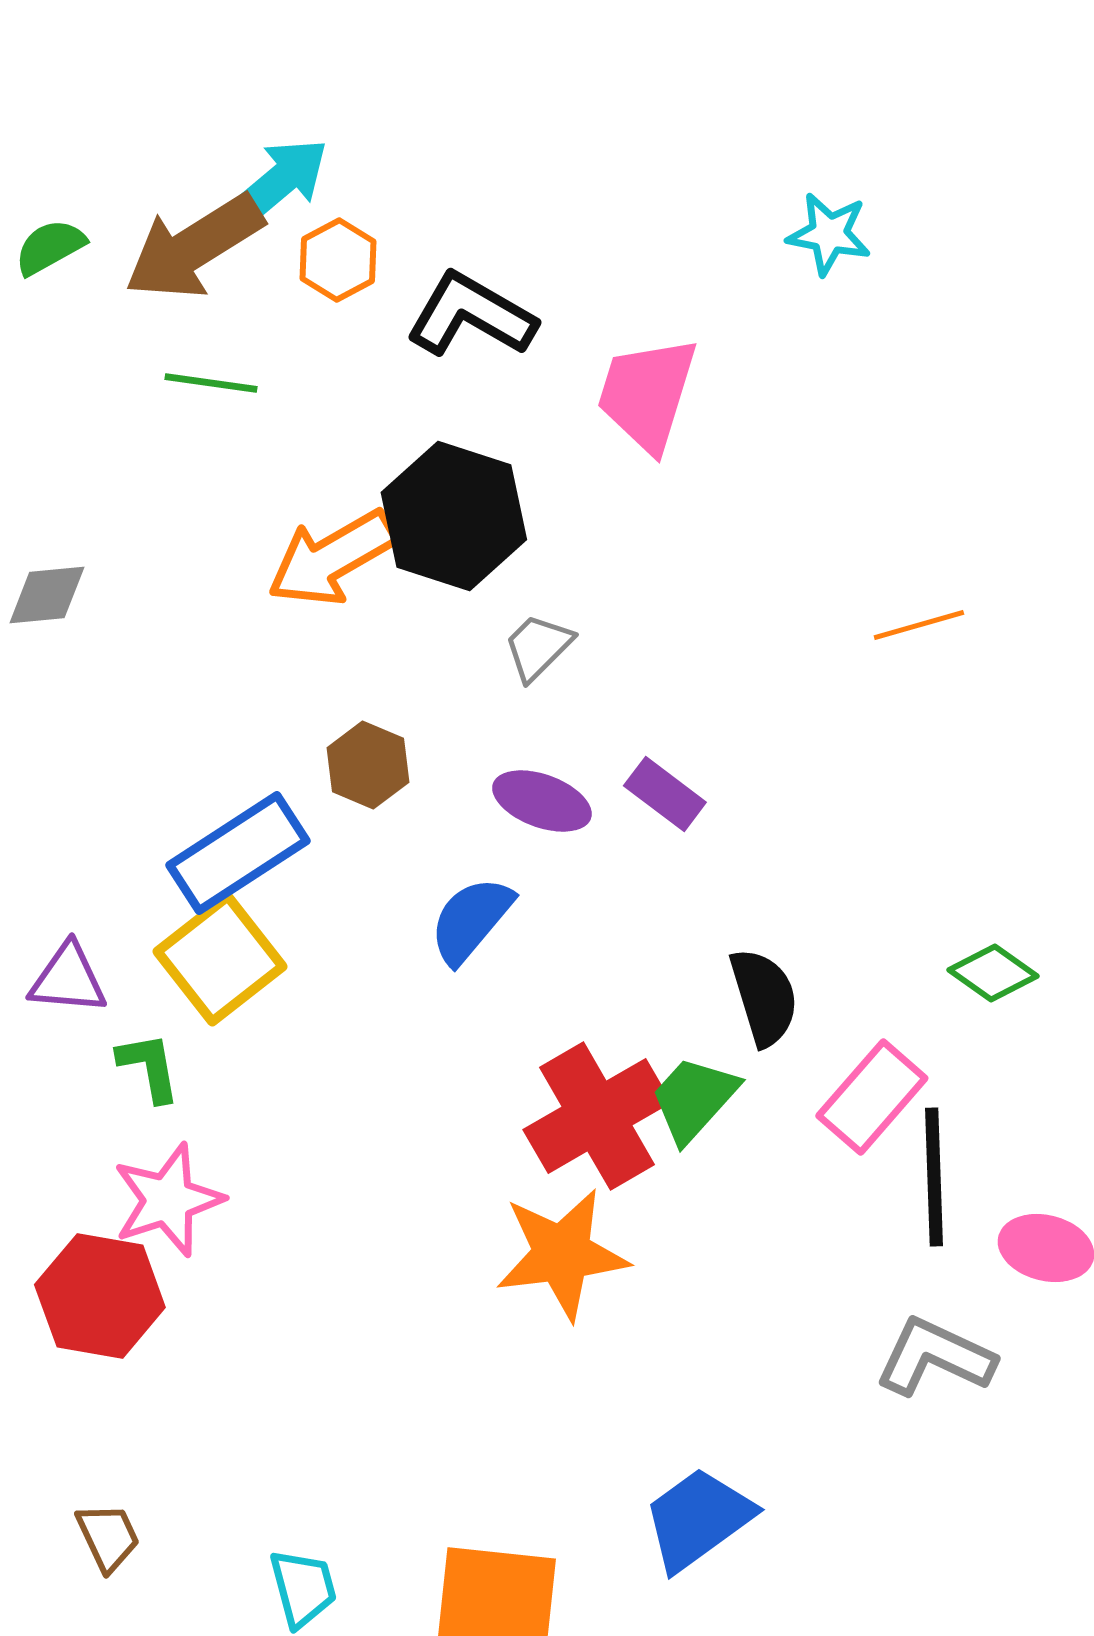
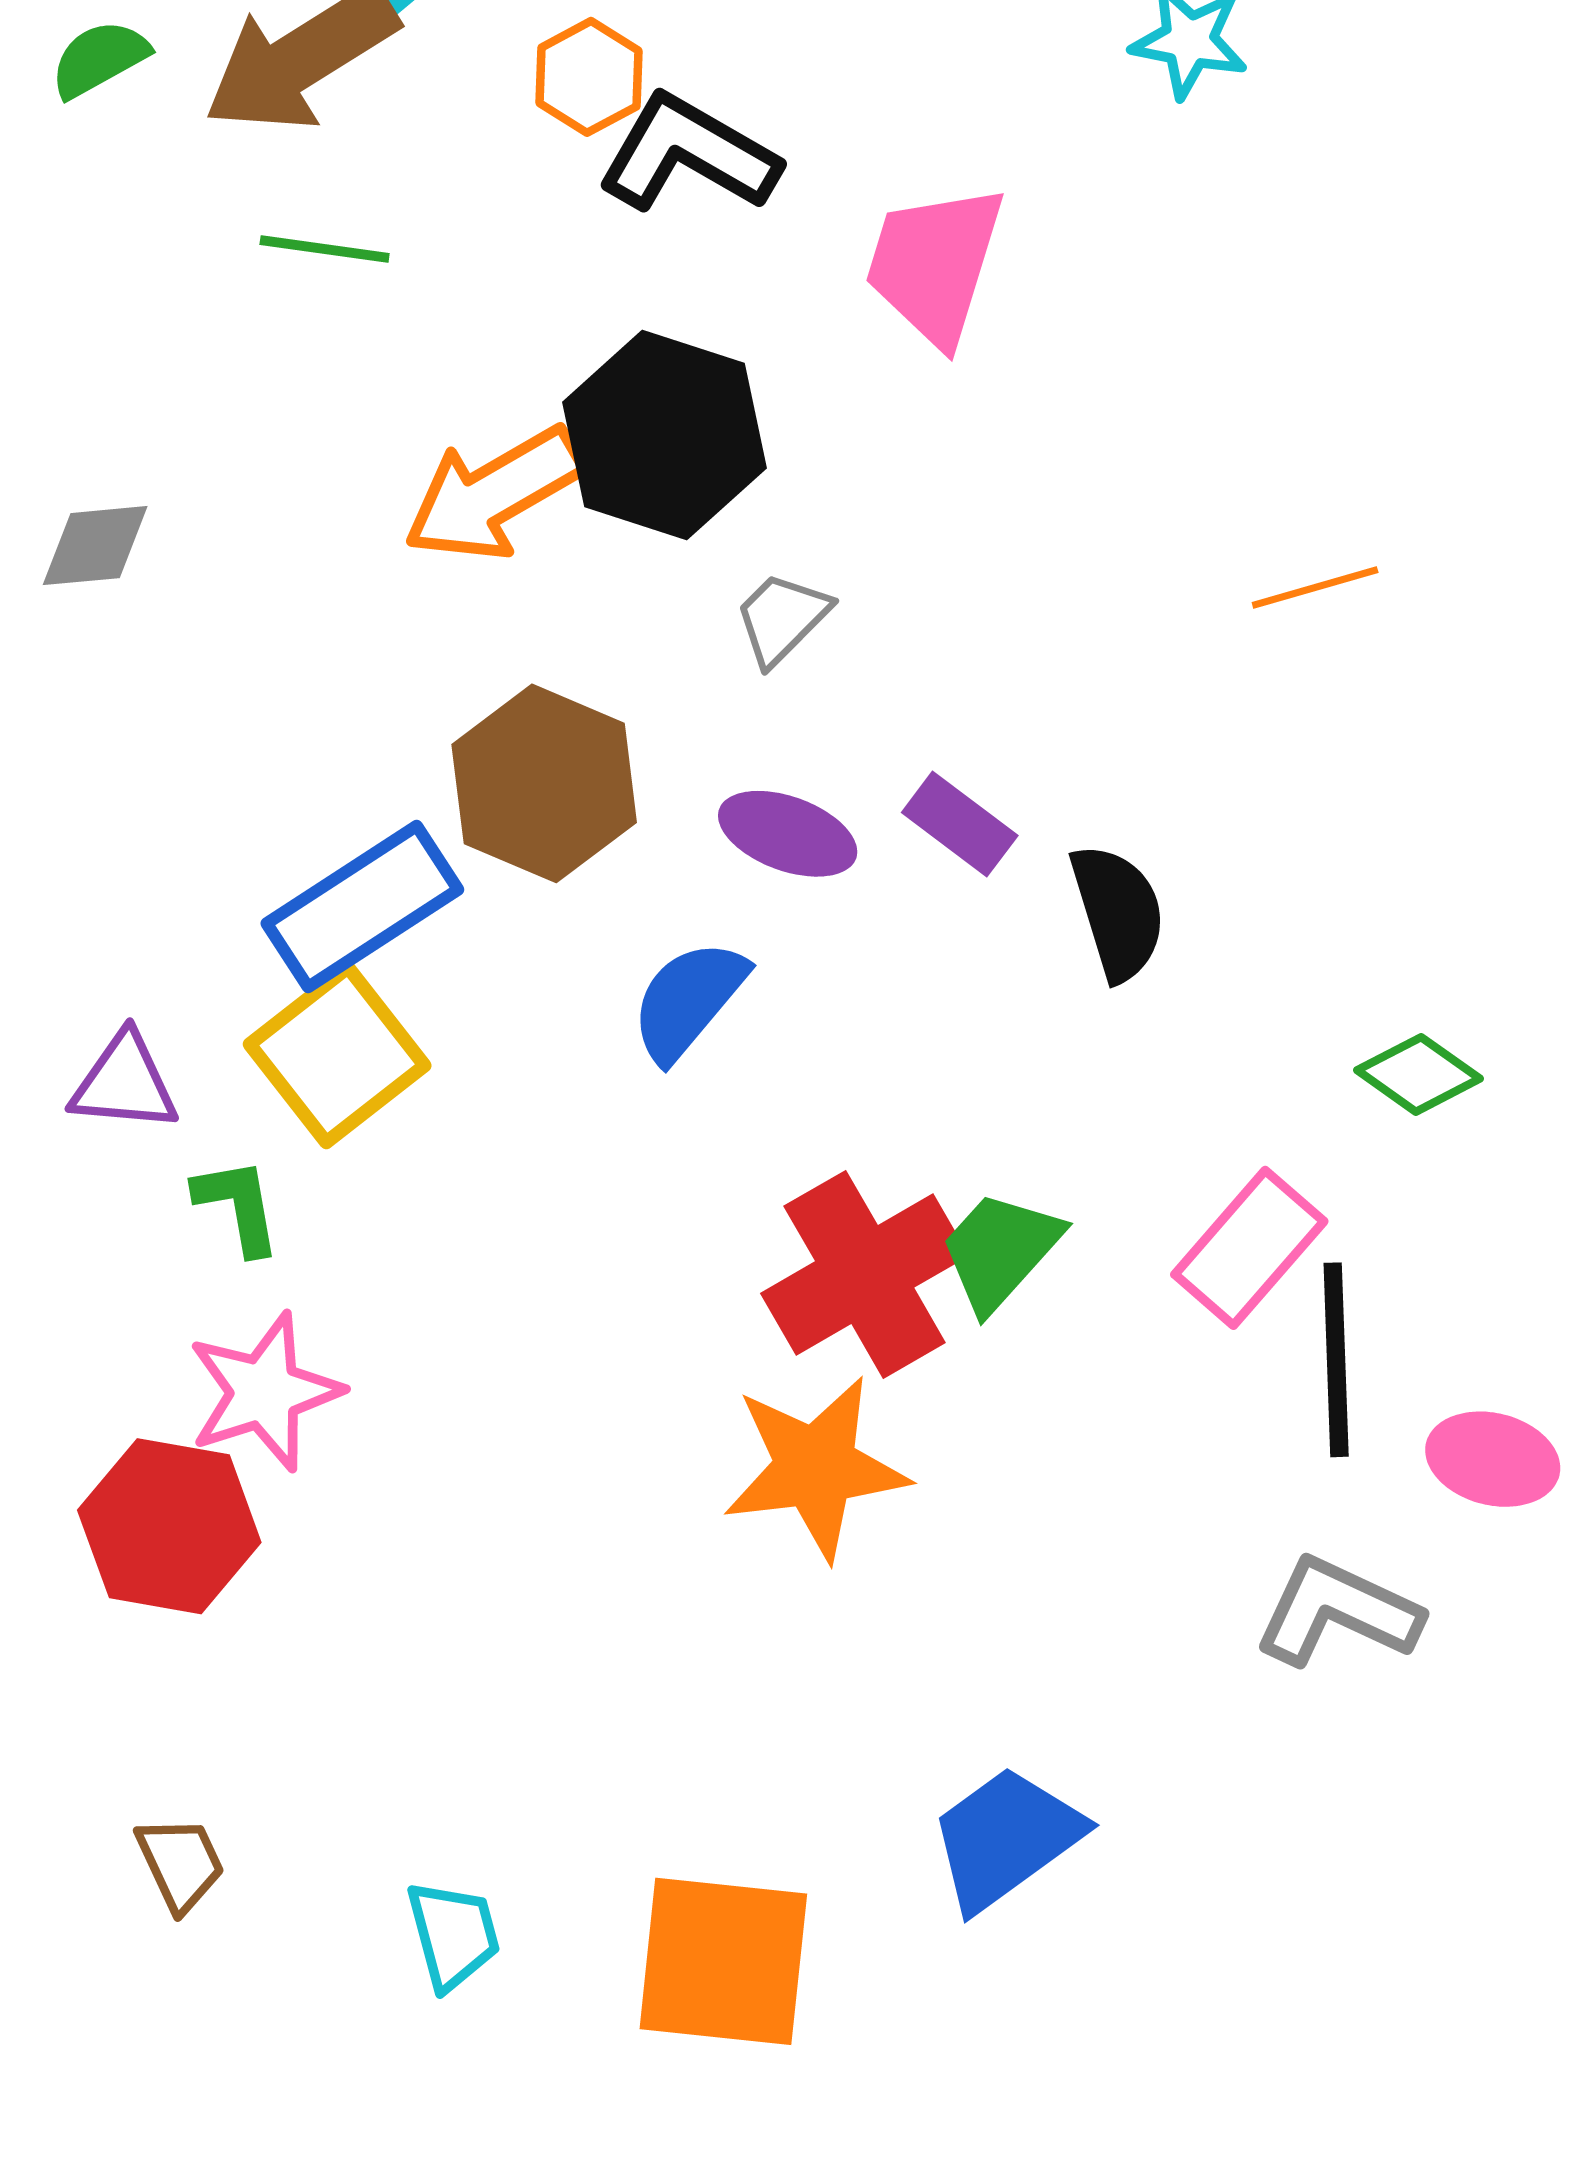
orange hexagon: (338, 260) -> (589, 77), moved
brown hexagon: (368, 765) -> (544, 783), size x1.6
black semicircle: (764, 997) -> (1118, 912), moved

